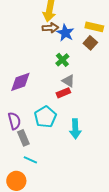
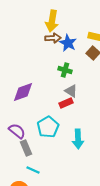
green cross: (62, 60) -> (65, 70), turned -32
purple semicircle: (14, 121) -> (17, 131), turned -36

